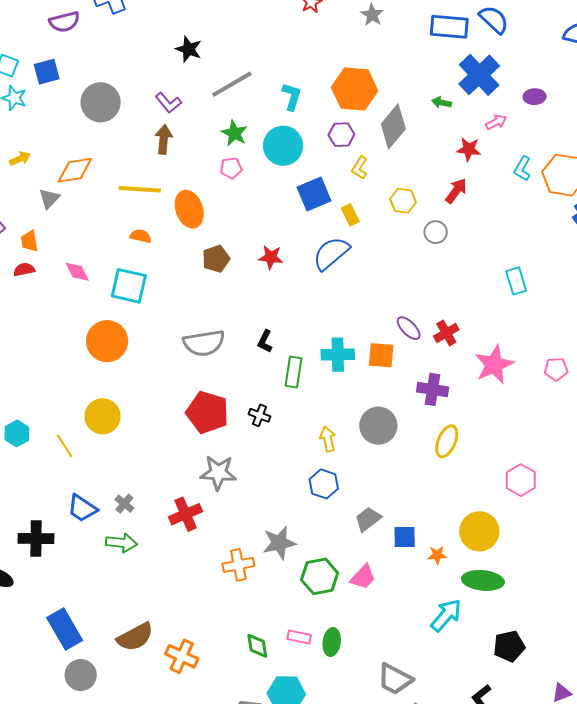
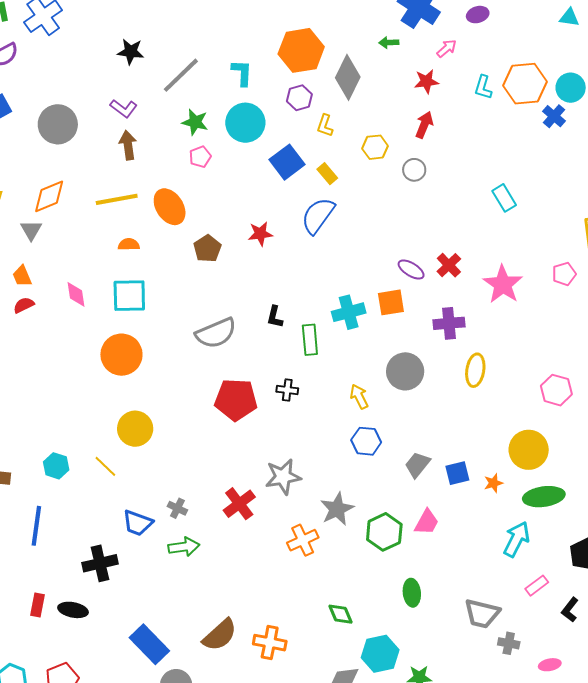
pink diamond: (77, 272) -> (76, 294), turned 32
gray star: (218, 473) -> (283, 477), moved
pink rectangle: (299, 637) -> (537, 586), moved, turned -35

